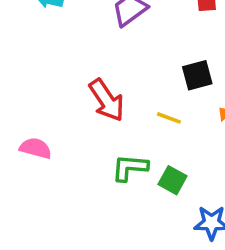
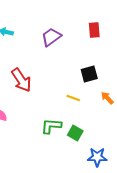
red arrow: (107, 100) -> (21, 80), moved

